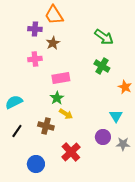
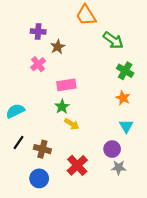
orange trapezoid: (54, 15) -> (86, 15), moved
pink cross: (35, 59) -> (38, 64), turned -32
green cross: (102, 66) -> (125, 71), moved
orange star: (125, 87) -> (123, 98), moved
brown cross: (46, 126) -> (42, 149), moved
gray star: (123, 144) -> (119, 168), moved

